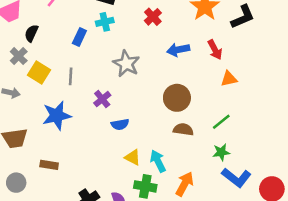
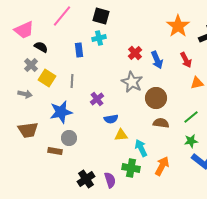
red cross: (153, 17) -> (135, 53), moved
black semicircle: (31, 33) -> (41, 47), turned 96
blue rectangle: (79, 37) -> (79, 50), turned -32
blue arrow: (178, 50) -> (157, 60), turned -102
gray star: (126, 64) -> (132, 82), moved
yellow triangle: (133, 157) -> (121, 135), moved, turned -32
gray circle: (16, 183) -> (69, 138), moved

